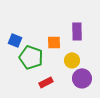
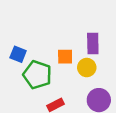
yellow circle: (72, 60) -> (87, 68), moved

